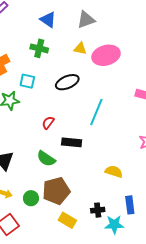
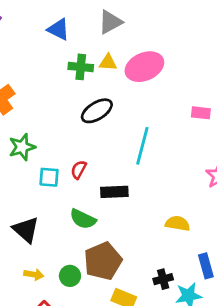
green cross: (39, 48) -> (81, 67), moved
cyan square: (27, 81) -> (49, 177), moved

